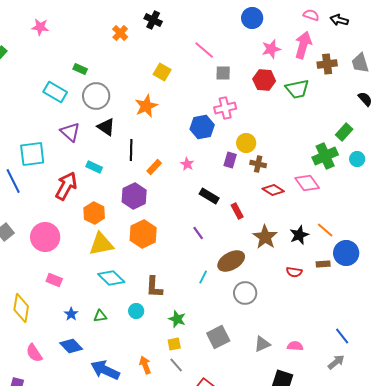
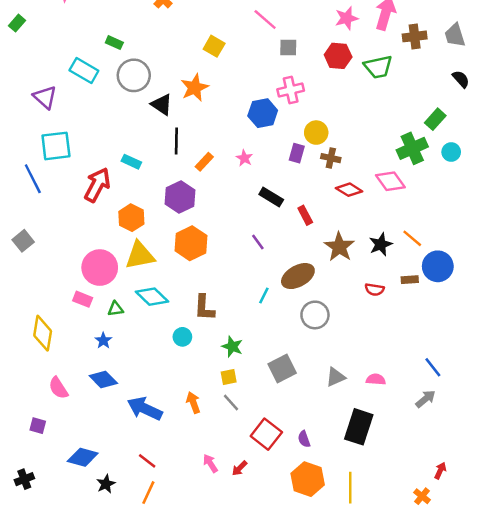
black triangle: (106, 127) -> (162, 105), moved
purple triangle: (70, 132) -> (45, 97), moved
pink circle: (45, 237) -> (100, 268), moved
green triangle: (100, 316) -> (116, 309), moved

